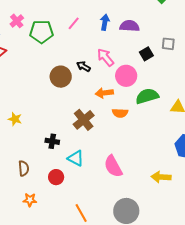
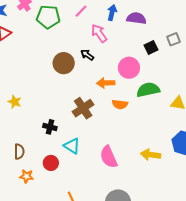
gray square: (168, 44) -> (174, 39), turned -32
pink arrow: (105, 57) -> (99, 33), moved
yellow arrow: (161, 177) -> (151, 155), moved
orange star: (30, 200) -> (27, 176), moved

